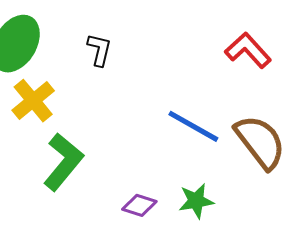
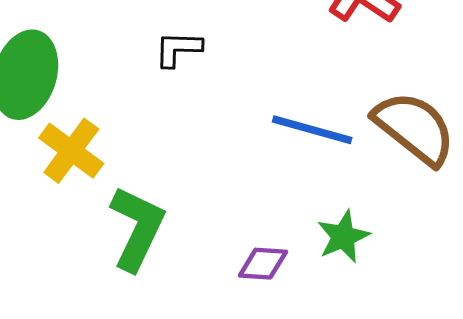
black L-shape: (99, 50) -> (178, 49), moved, turned -88

